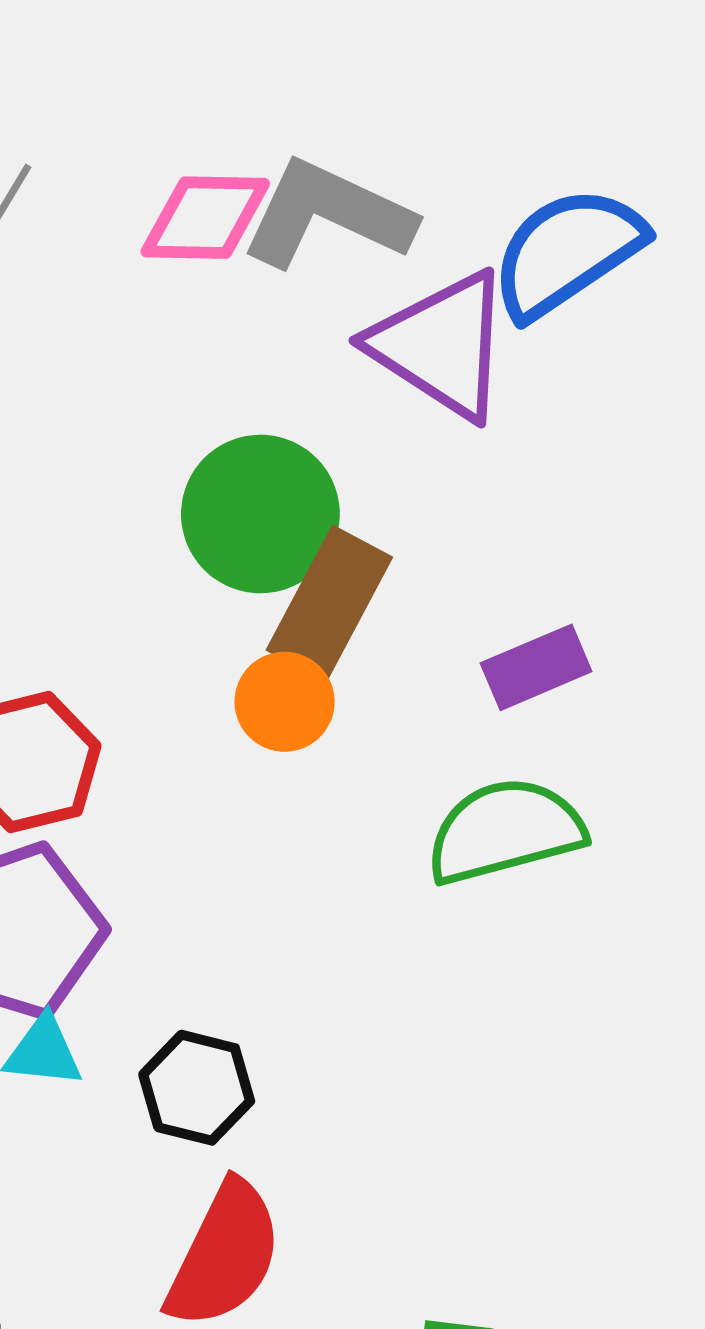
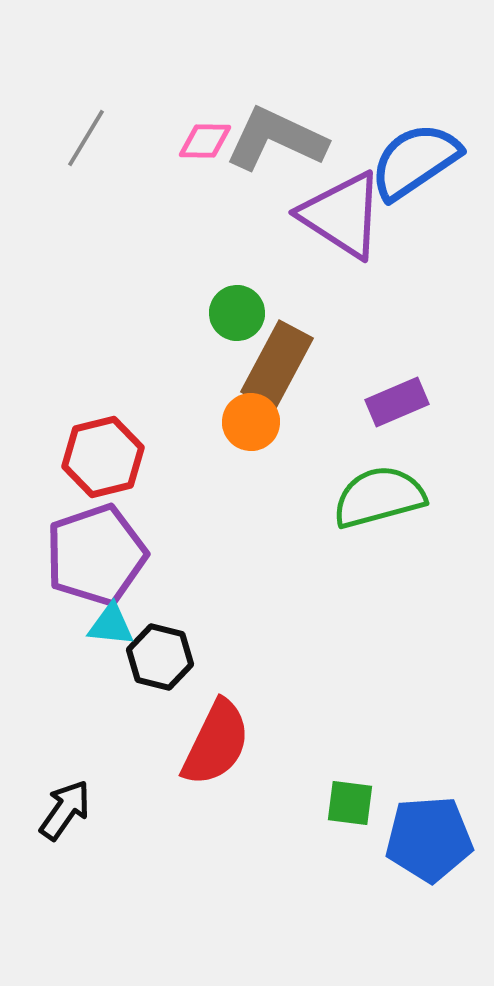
pink diamond: (205, 218) -> (205, 141), size x0.7
green circle: (260, 514) -> (237, 313), size x0.6
black hexagon: (197, 1088) -> (160, 657), moved

